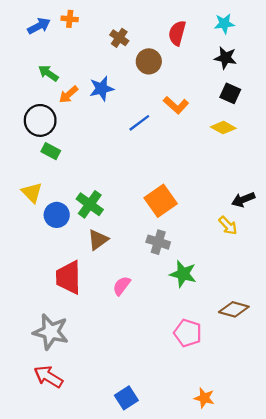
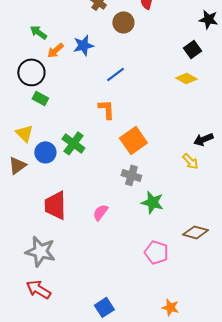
black star: (226, 58) -> (208, 19), moved
black square: (230, 93) -> (192, 49), turned 30
orange L-shape: (176, 105) -> (106, 109), moved, turned -135
brown triangle: (98, 240) -> (17, 165), moved

